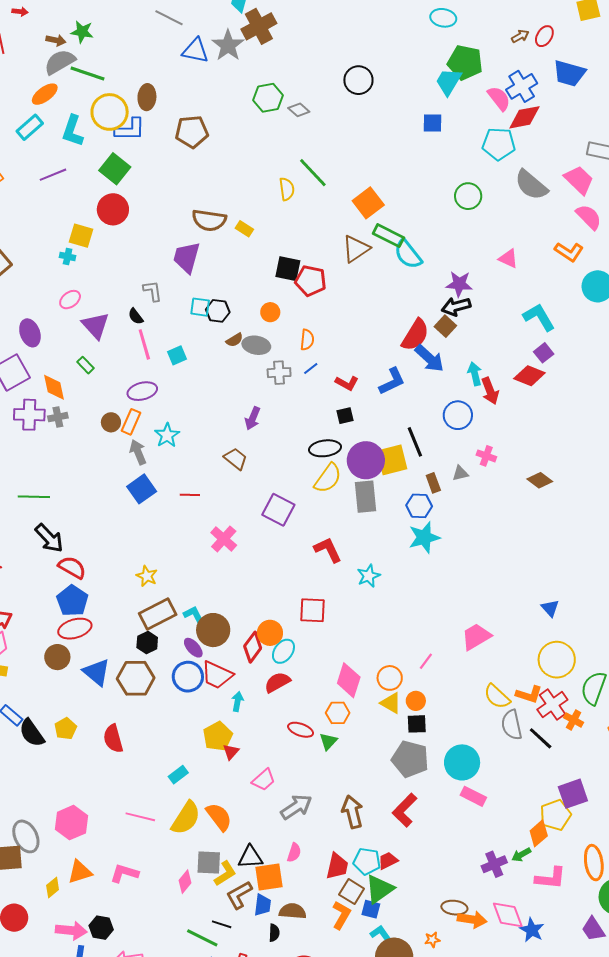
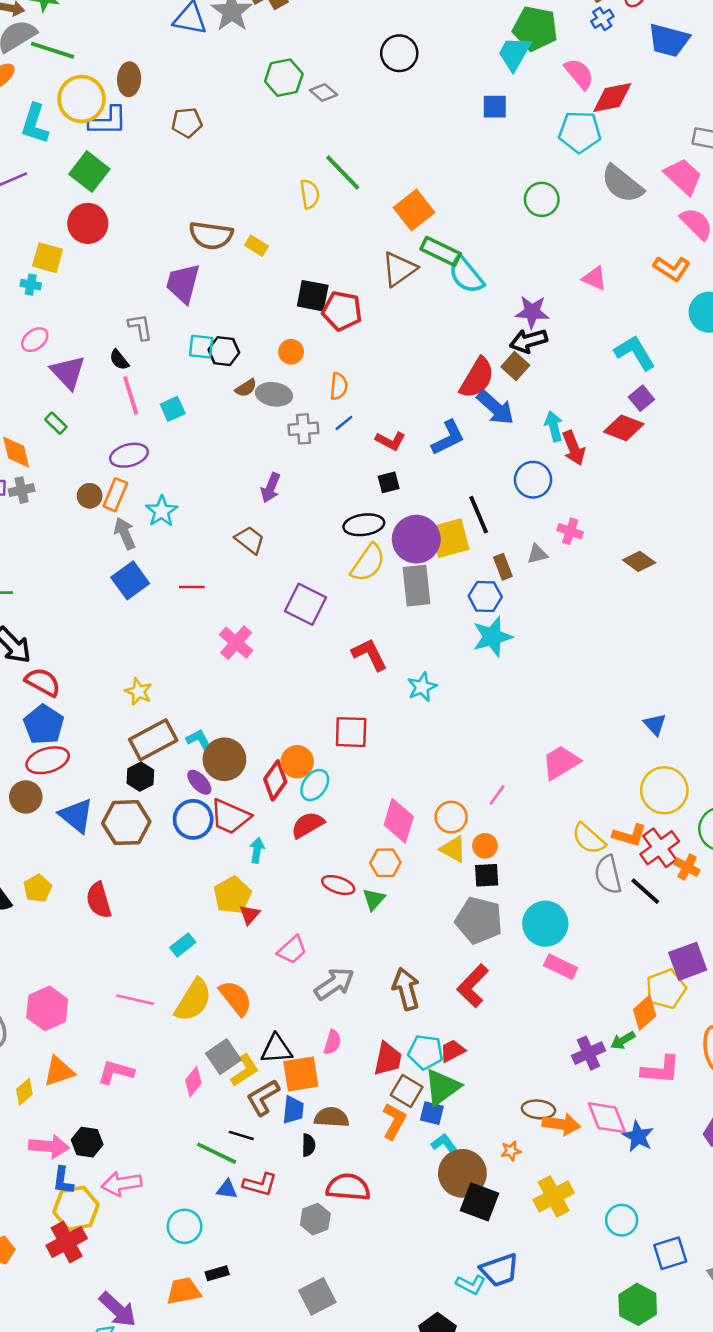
blue cross: (522, 86) -> (602, 19), moved, size x0.6
brown pentagon: (192, 132) -> (187, 123), size x0.7
gray square: (209, 862) -> (223, 1057), turned -36

